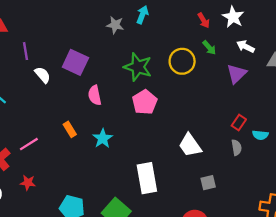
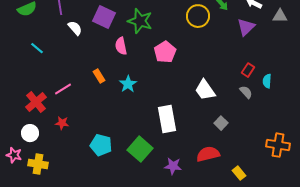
green star: (138, 67) -> (140, 21), moved
cyan semicircle: (260, 135) -> (267, 81), turned 88
gray semicircle: (237, 147) -> (246, 92), turned -32
gray square: (208, 183) -> (221, 123), turned -32

